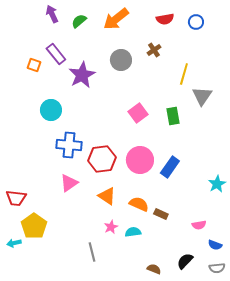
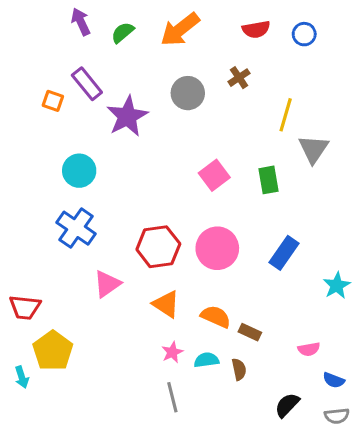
blue cross: (69, 145) -> (76, 228), moved, turned 30
blue rectangle: (170, 167) -> (284, 253), moved
cyan arrow: (14, 243) -> (22, 377), turned -96
gray line: (92, 252) -> (172, 397), moved
brown semicircle: (154, 269) -> (239, 369), moved, turned 56

